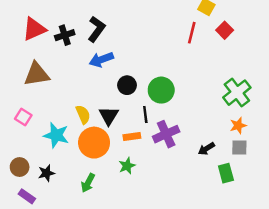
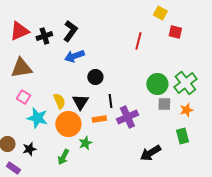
red square: (225, 30) -> (175, 32), turned -32
red line: (192, 33) -> (138, 41), moved
green circle: (161, 90) -> (157, 84), moved
pink square: (23, 117) -> (23, 97), moved
gray square: (239, 147) -> (164, 104), moved
black arrow: (206, 149) -> (150, 153), moved, size x1.5
green star: (127, 166) -> (85, 143), moved
green rectangle: (226, 173) -> (182, 136), moved

